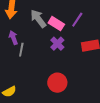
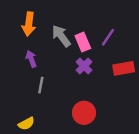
pink rectangle: (56, 24) -> (83, 42), turned 35
gray line: (21, 50) -> (41, 85), moved

